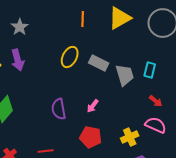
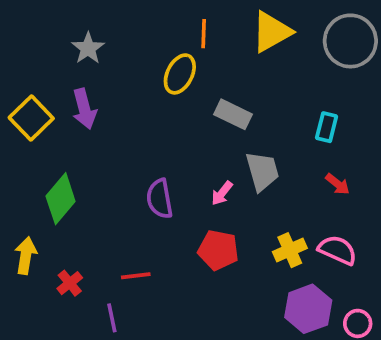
yellow ellipse: (70, 57) -> (180, 74), moved
gray trapezoid: (125, 75) -> (262, 171), moved
pink semicircle: (156, 125) -> (338, 250), moved

